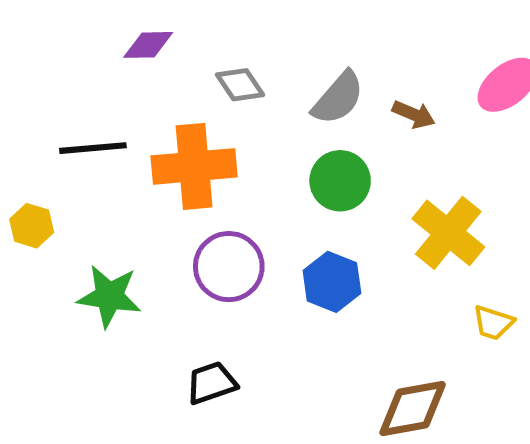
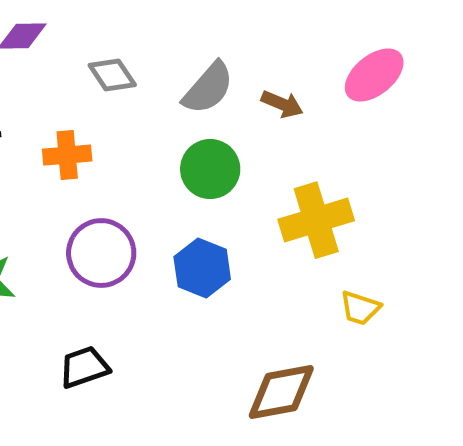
orange cross: (194, 166) -> (67, 155), size x0.6
yellow cross: (448, 233) -> (316, 220), turned 34

